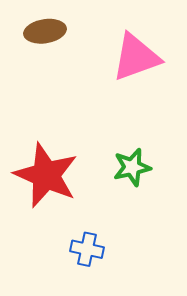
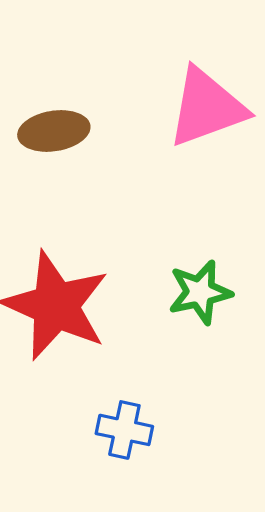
brown ellipse: (45, 31) -> (54, 131), moved

